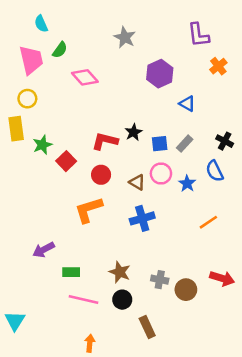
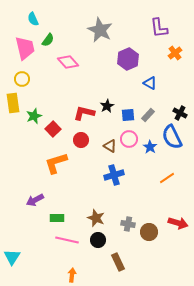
gray star: (125, 37) -> (100, 30), size x1.4
blue semicircle: (215, 171) -> (172, 137), size x1.4
orange L-shape: (89, 210) -> (56, 163), moved

